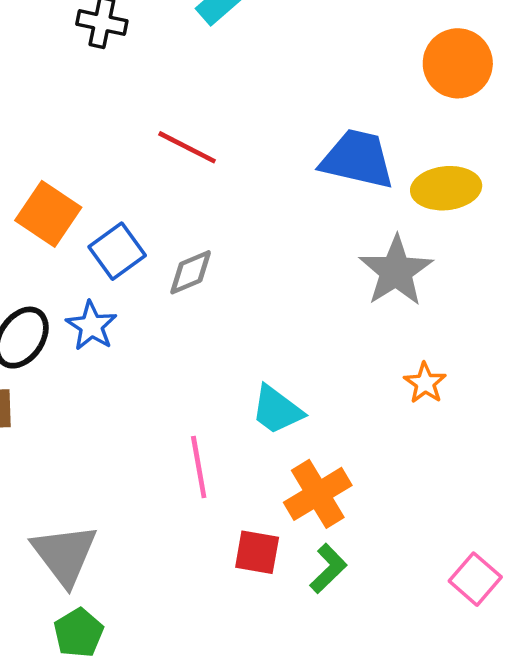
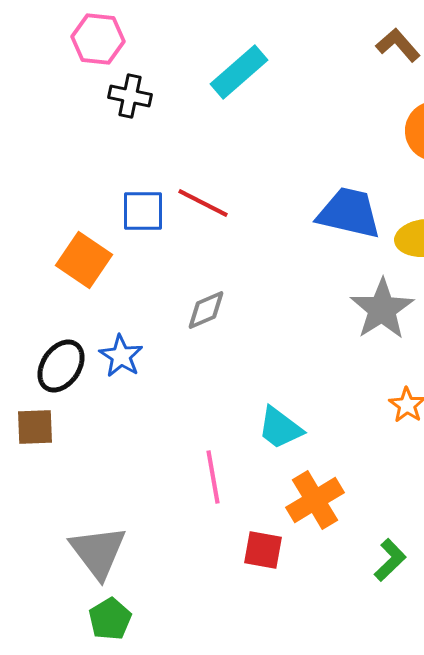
blue square: (117, 251) -> (143, 211), moved, turned 36
green L-shape: (328, 569) -> (390, 560), moved

